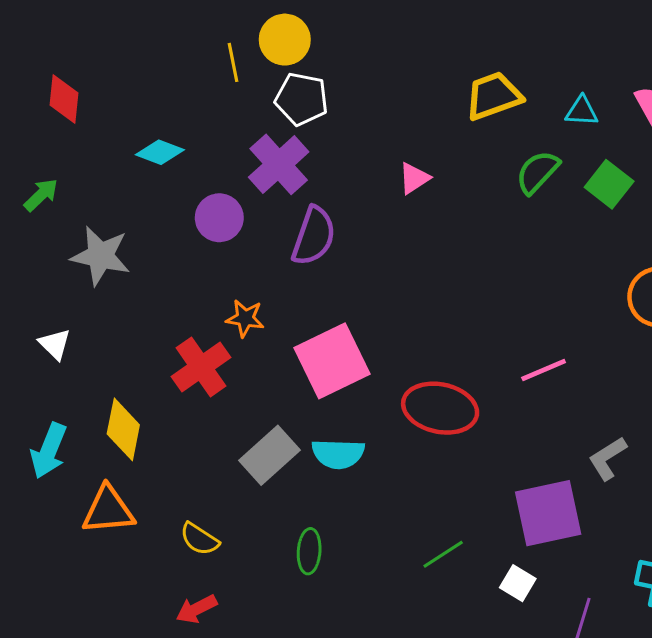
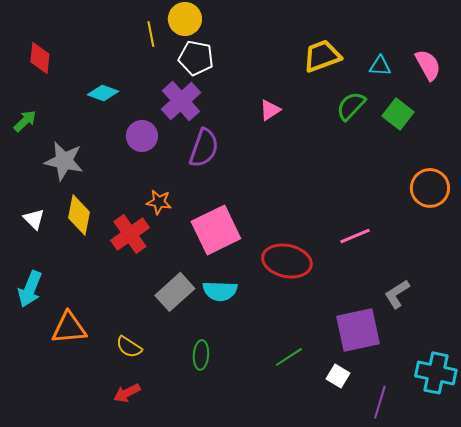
yellow diamond: (123, 429) -> (79, 215), moved

